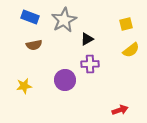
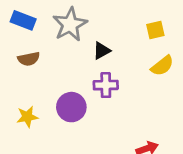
yellow star: (24, 86) -> (27, 117), moved

